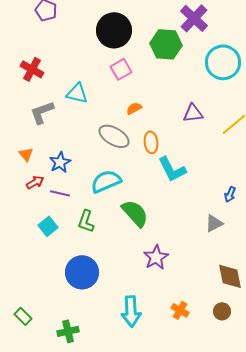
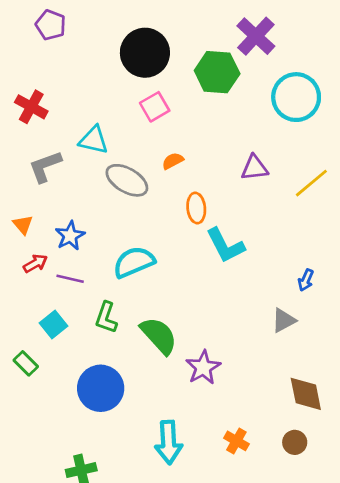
gray ellipse: (114, 136) -> (127, 180), moved
green semicircle: (135, 213) -> (159, 336), moved
green rectangle: (23, 316) -> (26, 363), moved

